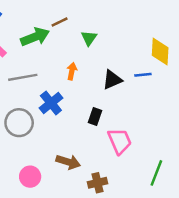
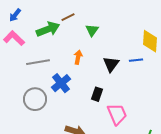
black triangle: (112, 80) -> (111, 64), turned -30

